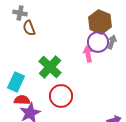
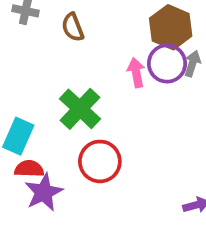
brown semicircle: (29, 28) -> (73, 27), moved
pink arrow: (88, 54) -> (136, 73), moved

